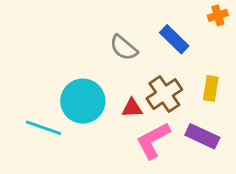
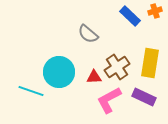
blue rectangle: (174, 39) -> (130, 16), moved
yellow rectangle: (211, 88) -> (150, 63), size x1.6

